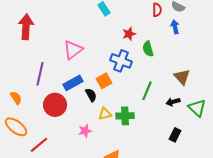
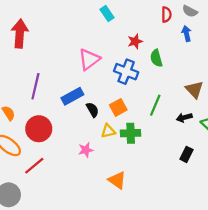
pink triangle: (73, 50) -> (89, 59), moved
orange square: (104, 81) -> (118, 107), moved
red circle: (55, 105) -> (39, 129), moved

